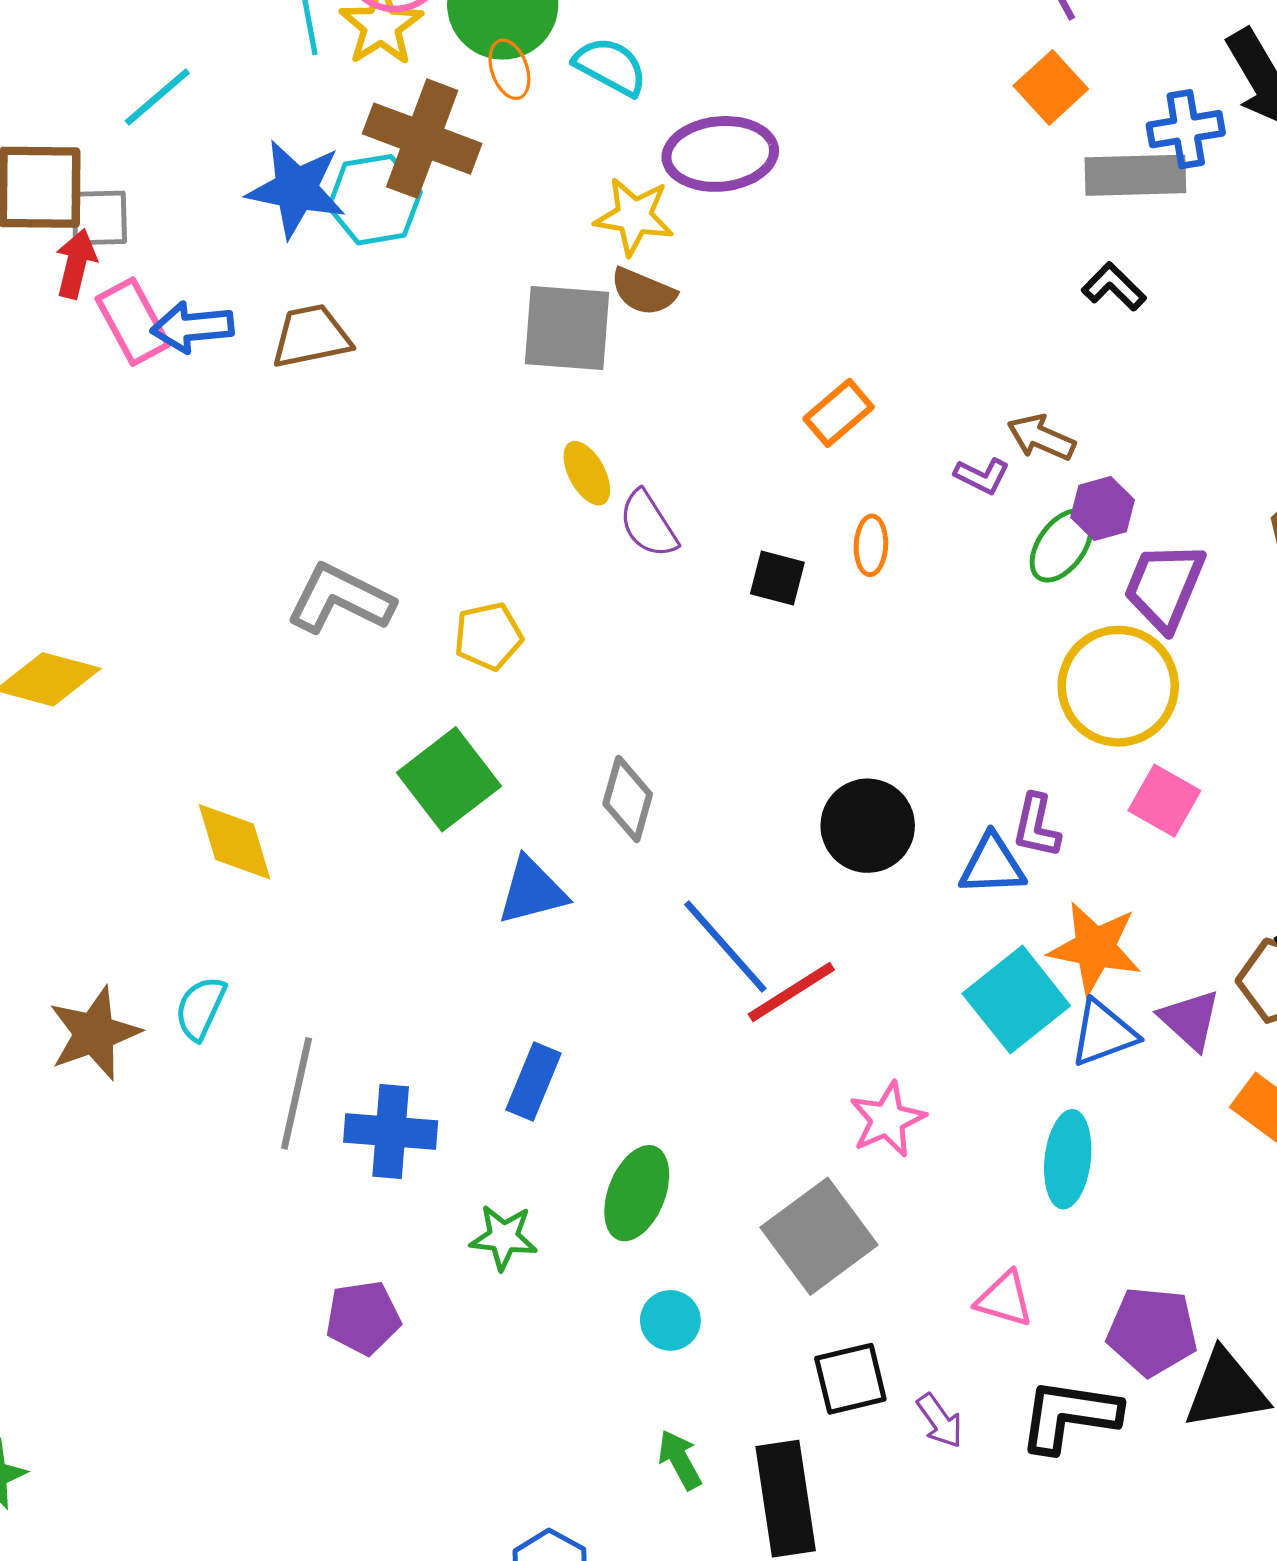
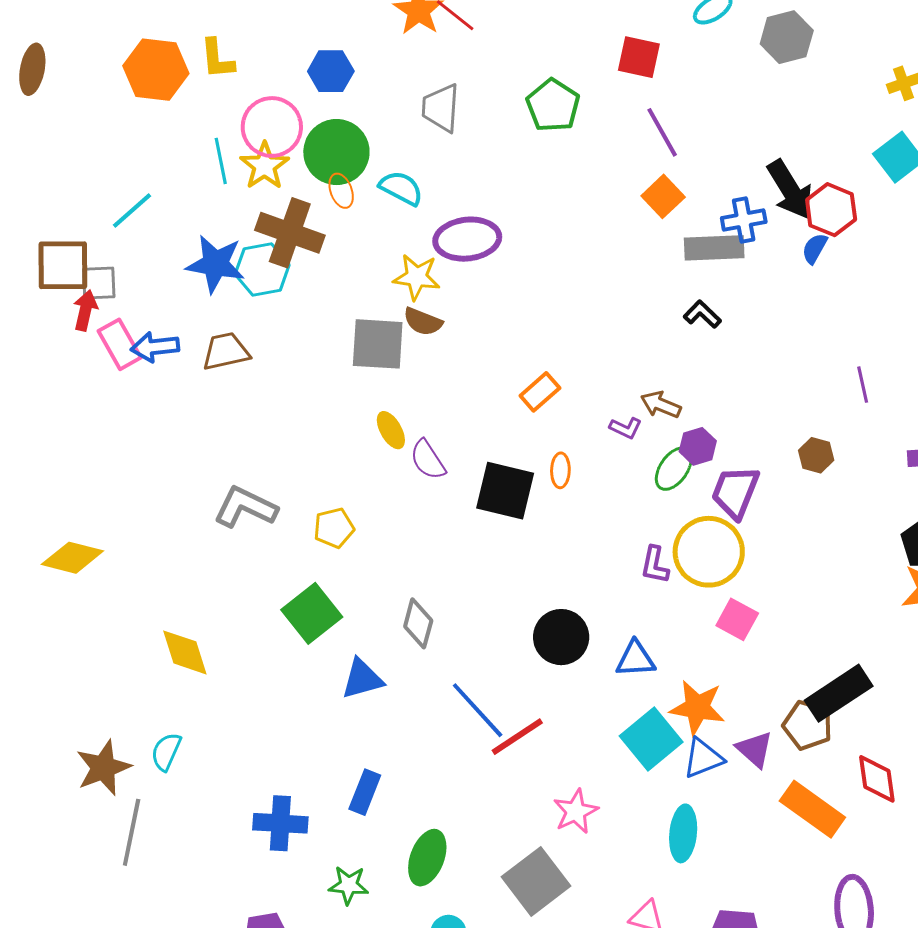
black square: (777, 578) -> (505, 491), size x1.8
purple L-shape: (1036, 826) -> (655, 565), moved
gray line: (296, 1093) -> (132, 832), moved

